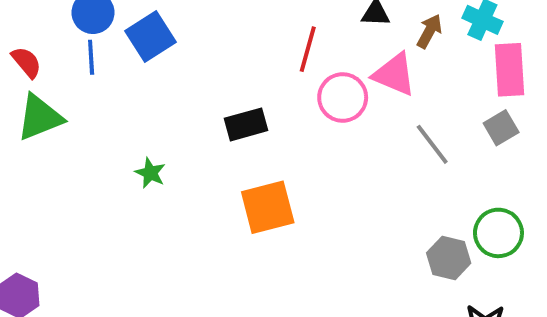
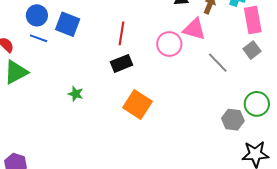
blue square: (150, 36) -> (68, 24), turned -30
red line: (308, 49) -> (121, 33), moved
blue line: (91, 57) -> (39, 38), turned -60
orange square: (268, 207) -> (138, 104), turned -36

